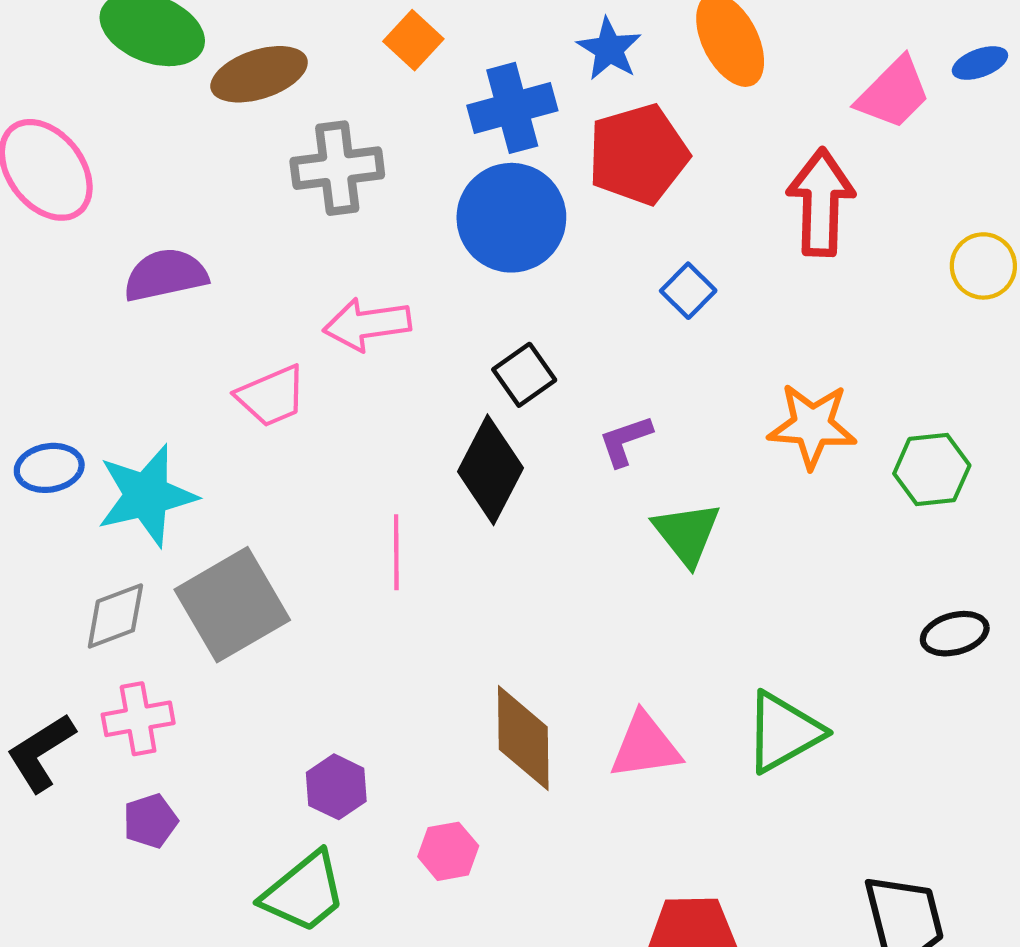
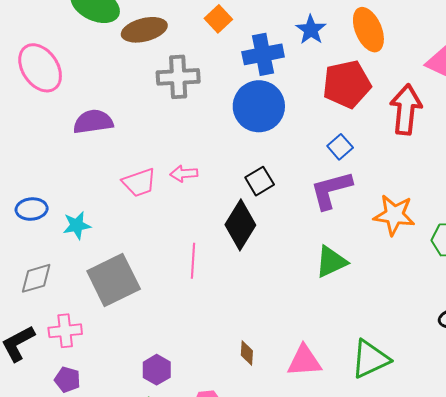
red pentagon: (638, 154) -> (347, 84), moved
pink arrow: (367, 324) -> (184, 174), moved, size x0.7
purple L-shape: (625, 441) -> (331, 190), moved, size x1.6
cyan star: (147, 495) -> (77, 225), size x0.6
green triangle: (687, 533) -> (331, 262), turned 39
gray diamond: (115, 616) -> (36, 278), moved
brown diamond: (523, 738) -> (247, 353), size x0.5
purple pentagon: (150, 821) -> (67, 380), turned 30

